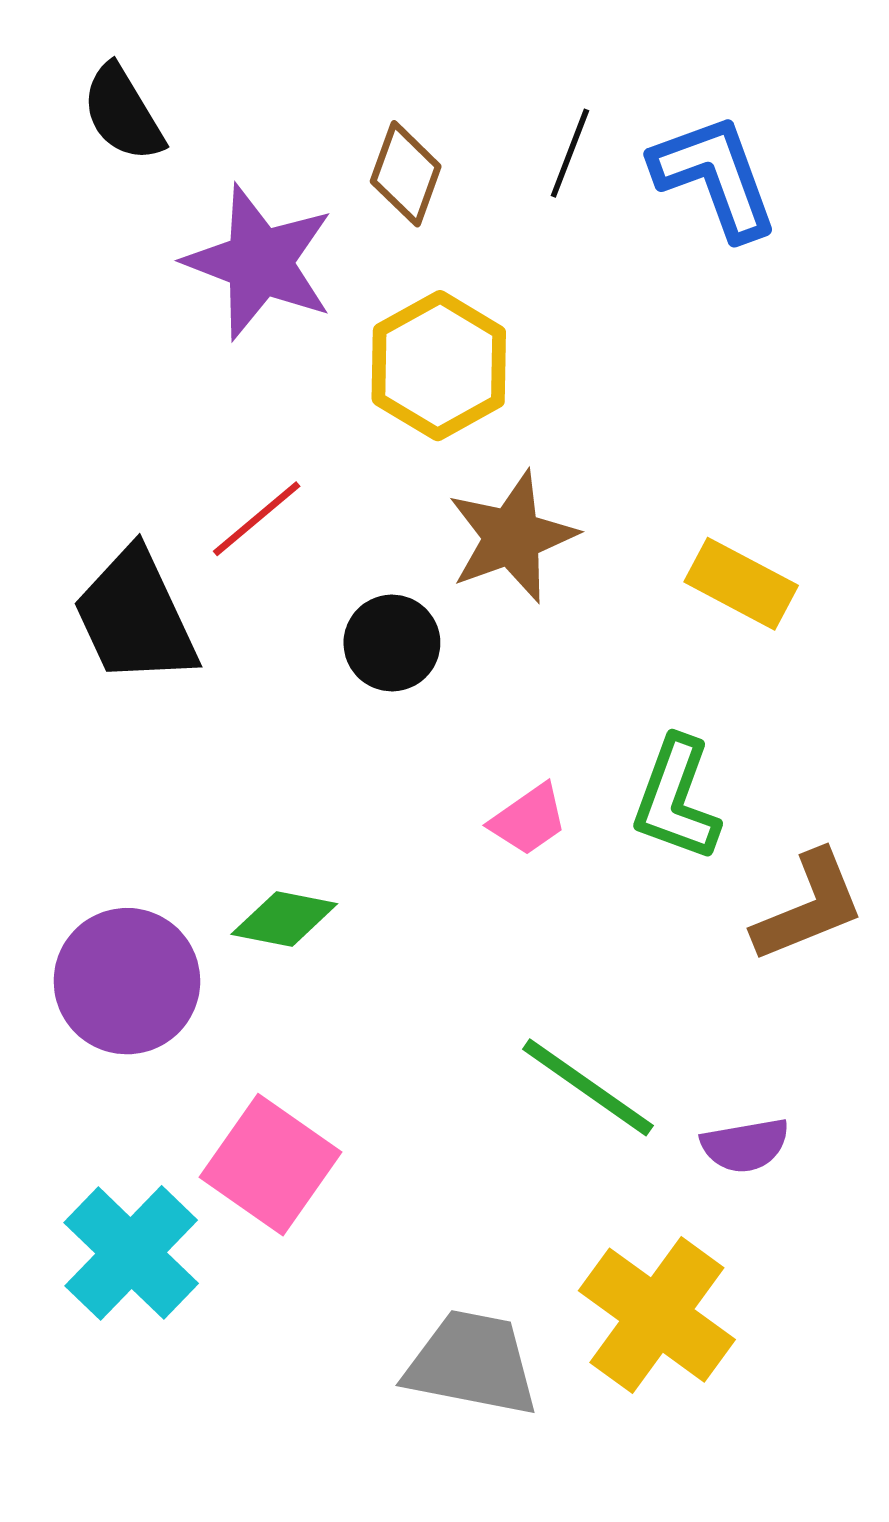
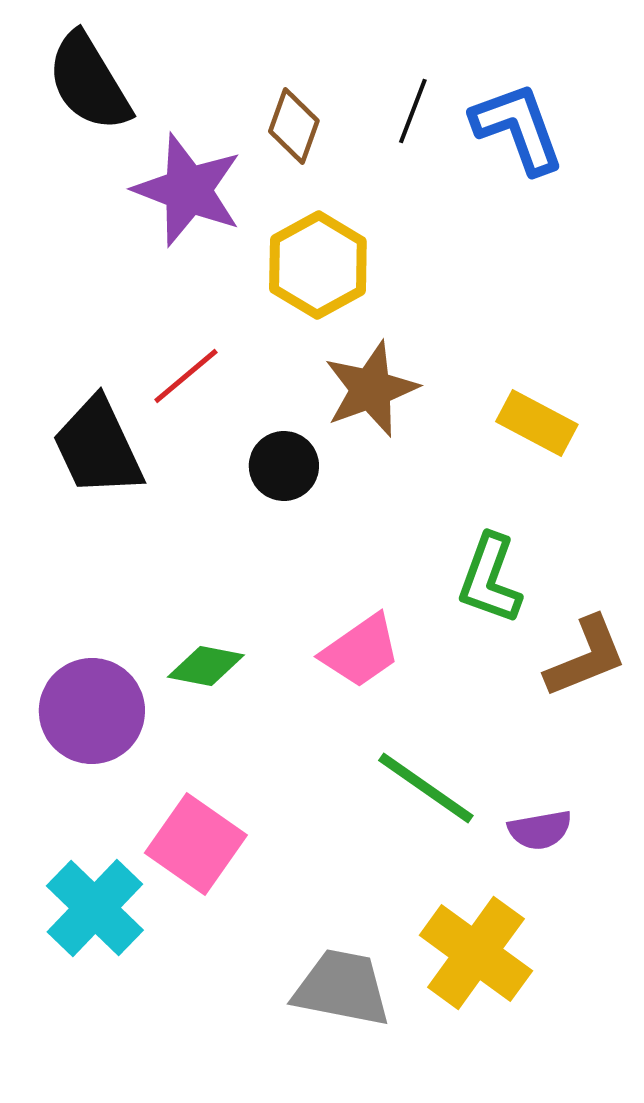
black semicircle: (123, 113) -> (89, 82), size x1.4
pink trapezoid: (529, 820) -> (361, 651), moved, size x1.4

